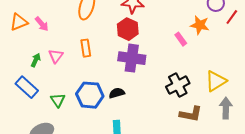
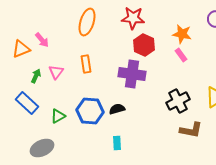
orange triangle: (19, 22) -> (21, 49), moved
orange star: (200, 25) -> (182, 34), moved
red hexagon: (128, 29) -> (144, 45), moved
green triangle: (58, 100) -> (58, 116), turned 35

